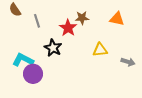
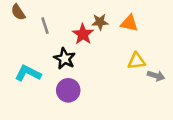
orange triangle: (117, 19) -> (129, 23), moved
yellow triangle: (100, 50) -> (137, 61), moved
purple circle: (33, 74) -> (68, 90), moved

